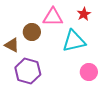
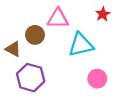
red star: (84, 14) -> (103, 14), moved

